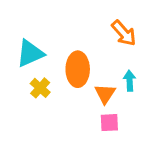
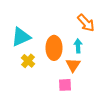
cyan arrow: (130, 81) -> (78, 46), moved
pink square: (109, 123) -> (65, 85), moved

